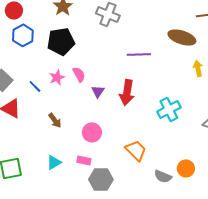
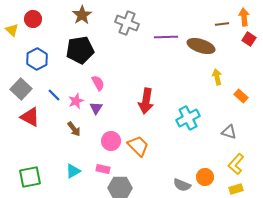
blue hexagon: (23, 35) -> (37, 59), moved
purple line: (139, 54) -> (166, 37), moved
pink star: (57, 77) -> (76, 101), moved
purple triangle: (98, 91) -> (96, 108), moved
orange trapezoid: (136, 150) -> (138, 146), moved

